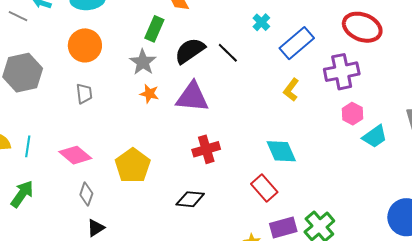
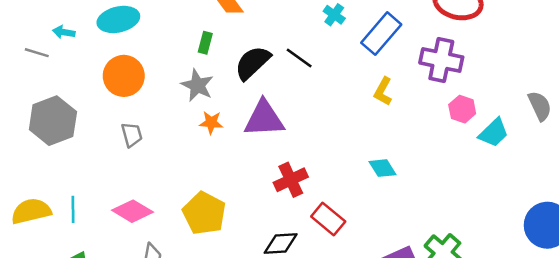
green rectangle: (154, 29) -> (205, 43), size x0.7
purple cross: (342, 72) -> (441, 60), turned 32
cyan diamond: (281, 151) -> (383, 168), size x0.7
red rectangle: (264, 188) -> (328, 219), moved

